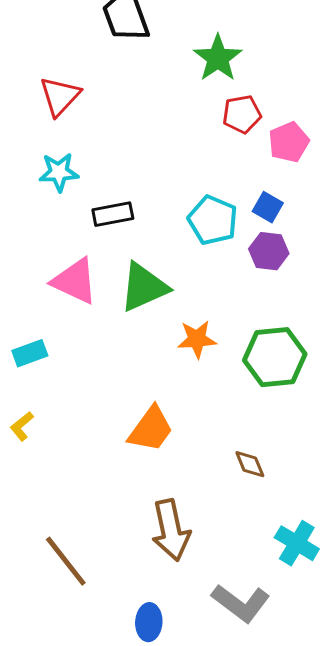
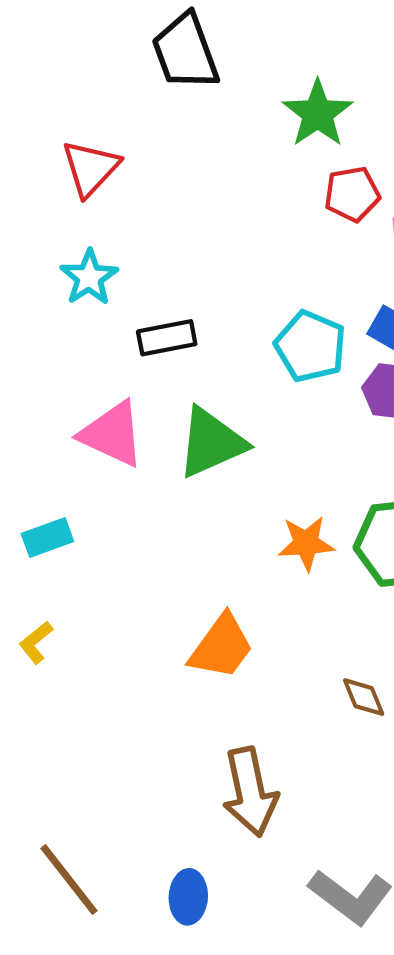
cyan star: (59, 172) -> (89, 277), turned -30
orange star: (197, 339) -> (306, 543), moved
brown line: (66, 561) -> (69, 880), moved
blue ellipse: (149, 622) -> (188, 897), moved

